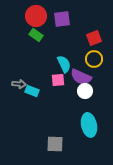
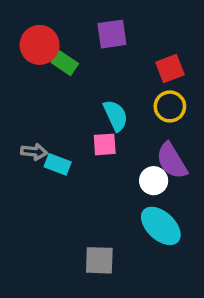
red circle: (36, 16) -> (40, 45), moved
purple semicircle: (81, 77) -> (172, 161), moved, turned 35
white circle: (85, 91) -> (154, 181), moved
cyan ellipse: (89, 125) -> (161, 226), turned -35

